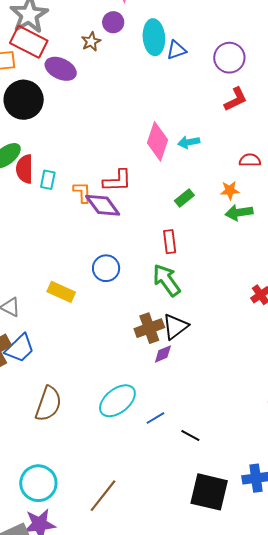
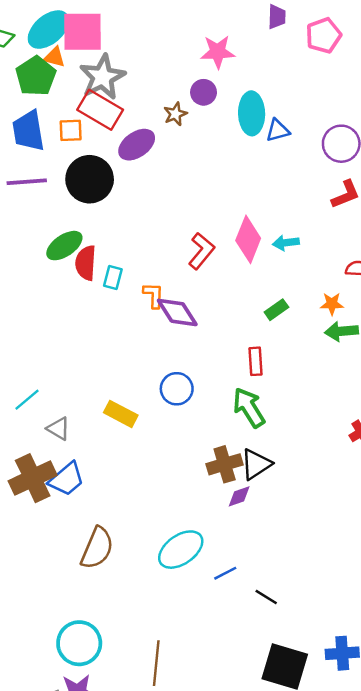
purple ellipse: (61, 69) -> (137, 145), turned -64
red L-shape: (117, 181) -> (201, 251), moved, turned -52
brown line: (103, 496) -> (156, 663), turned -36

